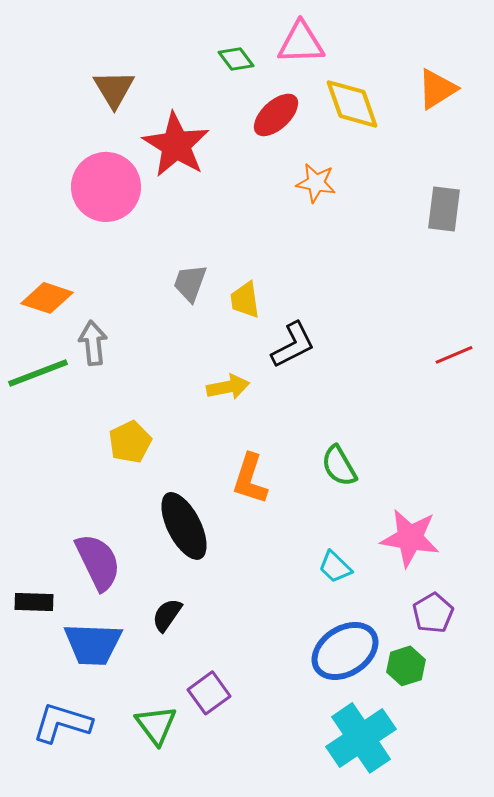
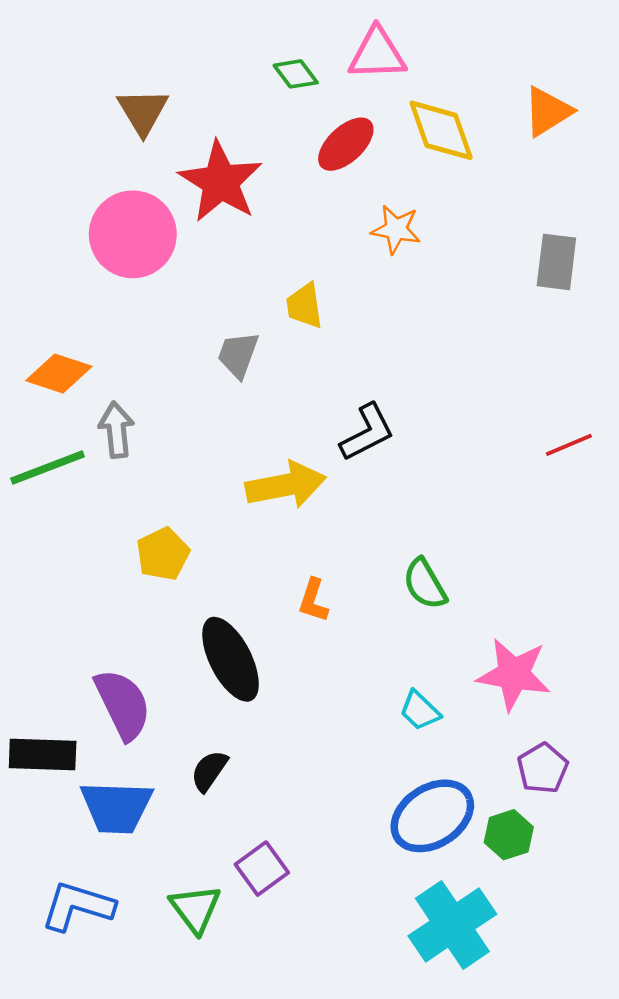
yellow trapezoid: (245, 300) -> (304, 306), moved
yellow arrow: (228, 387) -> (286, 485), size x1.5
orange L-shape: (250, 479) -> (313, 600), size x0.7
black rectangle: (34, 602) -> (43, 754), size x1.4

